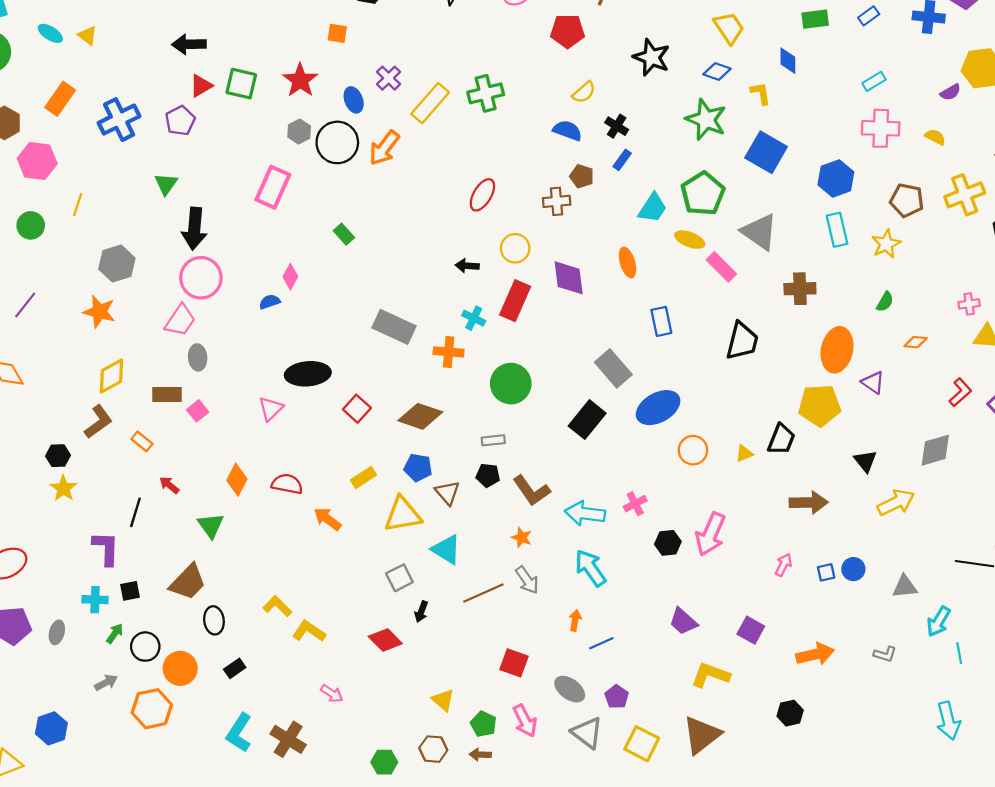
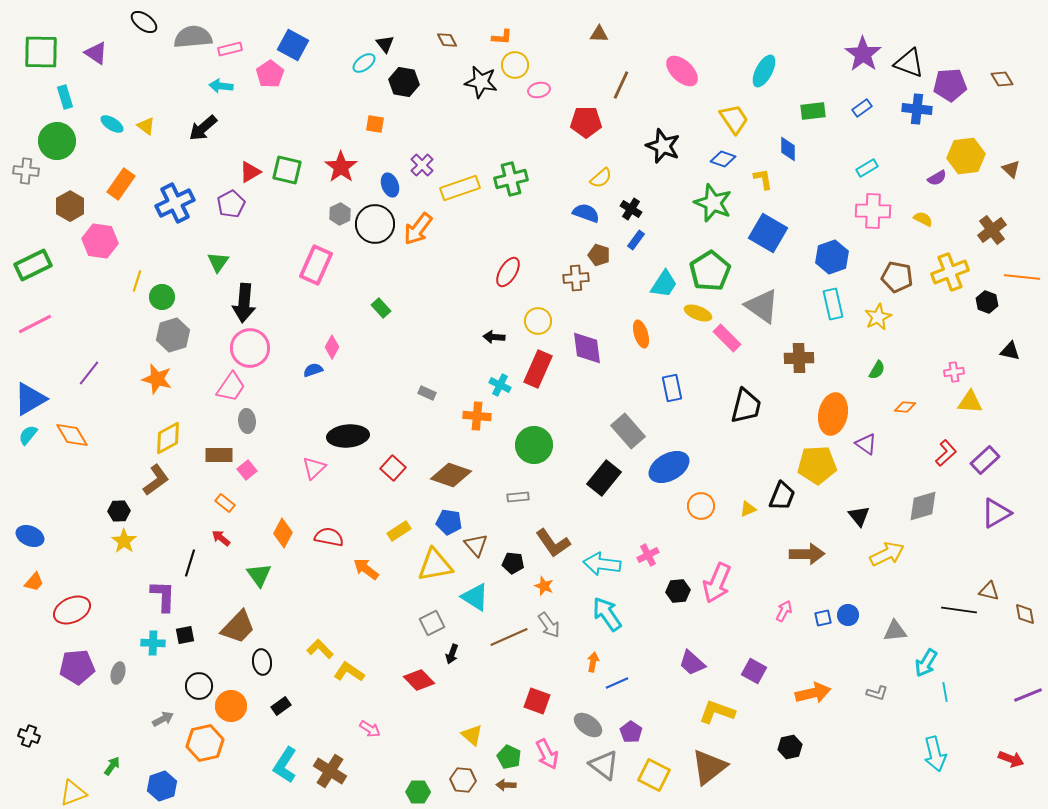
black arrow: (189, 44) -> (203, 128), moved, turned -40
yellow rectangle: (430, 103) -> (460, 188), turned 30
green circle: (31, 225) -> (162, 297), moved
gray rectangle: (394, 327) -> (427, 393), size x0.5
orange rectangle: (142, 441) -> (225, 503), moved
black pentagon: (488, 475) -> (513, 563), moved
green arrow: (115, 633) -> (112, 766), moved
blue hexagon: (51, 728) -> (162, 786), moved

